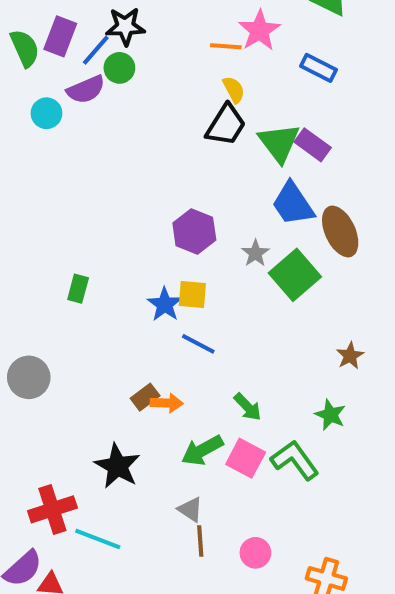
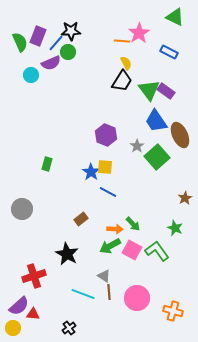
orange arrow: (167, 403) -> (115, 229), moved
cyan line: (98, 539) -> (83, 294), moved
pink circle: (255, 553) -> (137, 298), size x1.6

